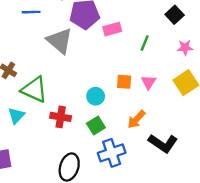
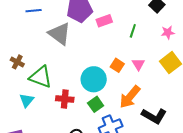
orange square: (124, 82) -> (117, 65), turned 32
cyan circle: (96, 96) -> (94, 79), size x1.6
orange arrow: (136, 119) -> (130, 97), size x1.4

